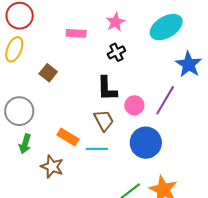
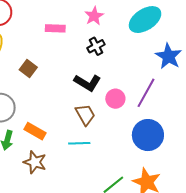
black L-shape: (107, 89) -> (87, 83), turned -56
orange rectangle: (68, 137) -> (35, 131), moved
blue circle: (146, 143) -> (148, 135), moved

